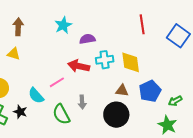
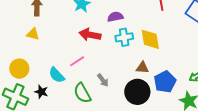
purple semicircle: (87, 39) -> (115, 17), moved
red arrow: (79, 66) -> (90, 35), moved
blue pentagon: (150, 91) -> (165, 82), moved
gray arrow: (82, 102) -> (103, 80), turned -32

